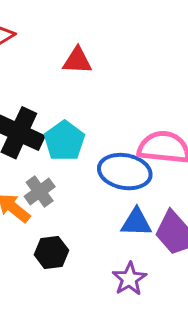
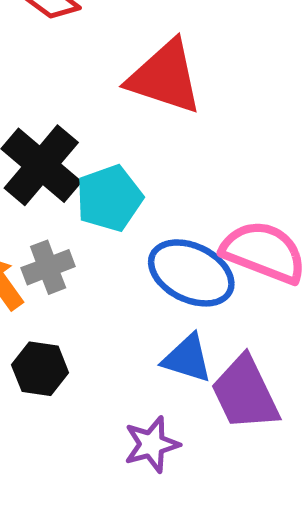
red triangle: (77, 61) -> (165, 77), size x1.6

